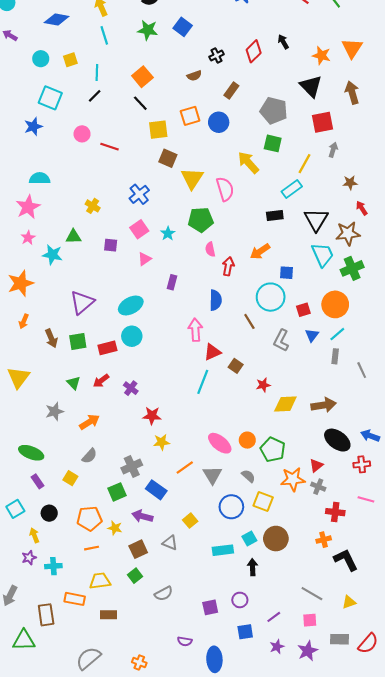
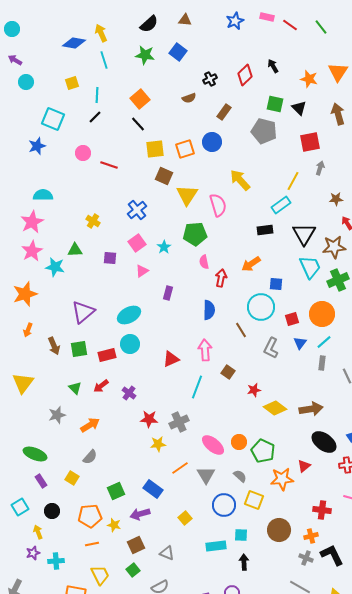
blue diamond: (57, 19) -> (74, 43), moved
cyan circle: (41, 59) -> (26, 82), moved
black triangle: (311, 86) -> (299, 108), size x0.7
orange square: (190, 116) -> (185, 149), moved
green square: (273, 143) -> (275, 104), moved
pink star: (28, 238) -> (32, 251), size x1.5
pink arrow: (195, 330) -> (205, 350), moved
red triangle: (212, 352) -> (171, 359), moved
yellow diamond: (285, 404) -> (275, 408), turned 40
gray cross: (132, 467) -> (179, 422), moved
gray cross: (318, 487) -> (306, 558), moved
purple arrow: (142, 516) -> (140, 514), turned -30
cyan square: (249, 539) -> (241, 535), turned 32
brown circle: (276, 539) -> (279, 530), moved
gray triangle: (170, 543) -> (167, 553), moved
yellow trapezoid: (100, 581) -> (100, 575), turned 70

